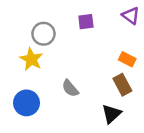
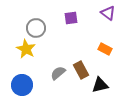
brown rectangle: (122, 85) -> (81, 70), moved
gray semicircle: (70, 88) -> (58, 73), turned 91
black triangle: (111, 114) -> (100, 85), moved, turned 30

